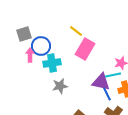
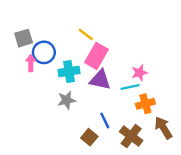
cyan cross: (52, 63) -> (69, 71), moved
purple triangle: (101, 82) -> (100, 80), moved
blue line: (107, 94) -> (105, 120), moved

